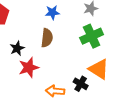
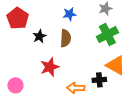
black star: (17, 48) -> (39, 36), moved
black cross: (81, 84) -> (99, 80), turned -32

